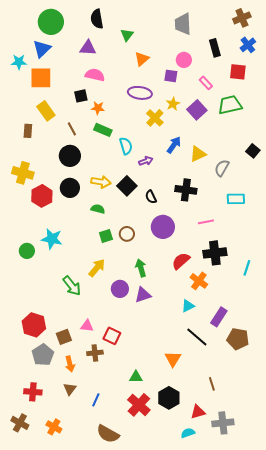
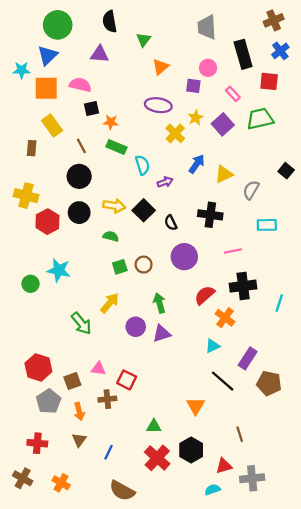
black rectangle: (215, 48) -> (243, 54), size x1.4
pink semicircle: (95, 75) -> (80, 85), moved

